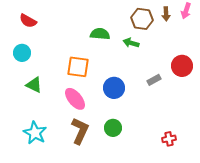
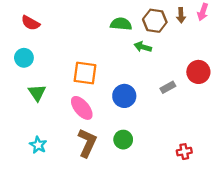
green semicircle: (100, 34) -> (121, 24), moved
green triangle: (34, 85) -> (37, 93), turned 30
cyan star: (35, 133) -> (38, 145), size x0.7

